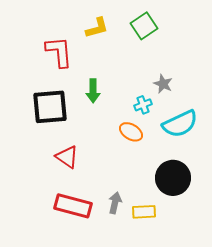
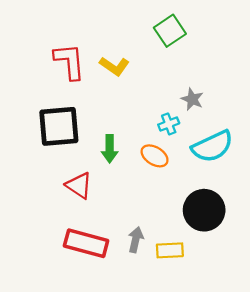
yellow L-shape: (97, 28) -> (114, 66), moved, turned 50
green arrow: (93, 91) -> (110, 149), moved

